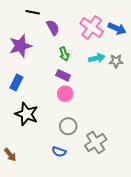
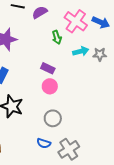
purple semicircle: (53, 27) -> (40, 12), moved, turned -91
green arrow: (64, 54) -> (57, 37), moved
gray cross: (96, 143) -> (69, 149), moved

